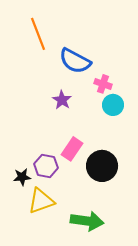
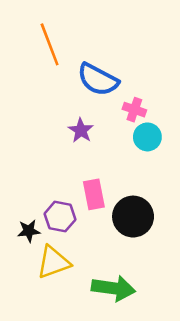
pink rectangle: (72, 149) -> (94, 194), turned -45

